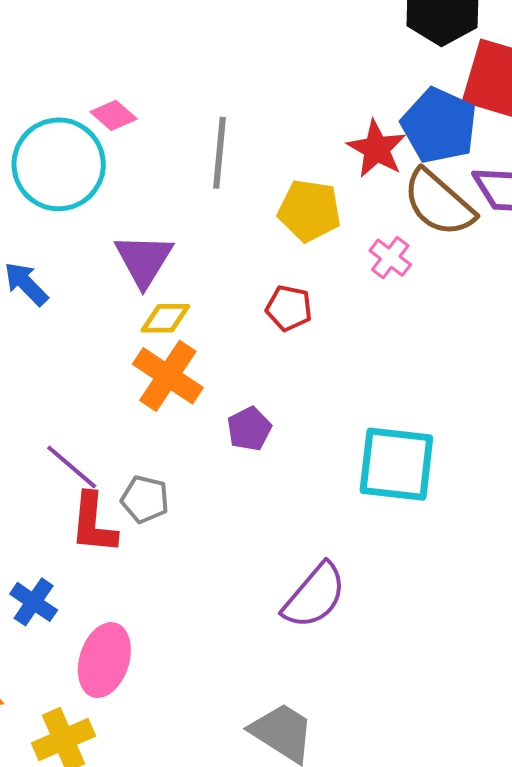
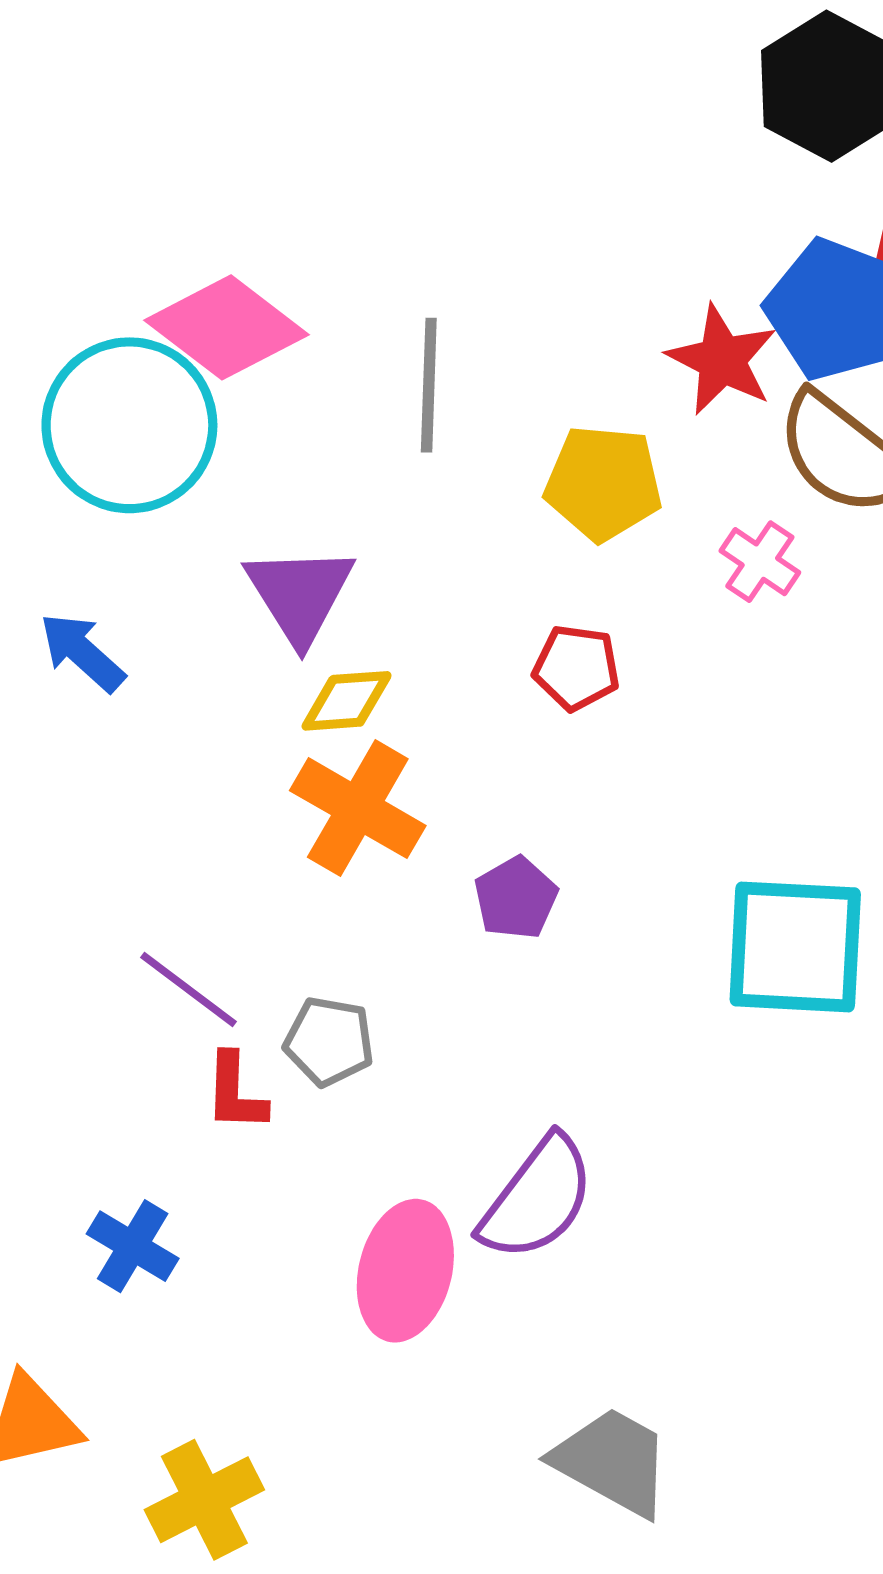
pink diamond: (114, 115) -> (227, 327), size x1.8
red L-shape: (93, 523) -> (235, 1092), size x0.7
purple semicircle: (314, 596) -> (537, 1198), moved
pink ellipse: (104, 660) -> (405, 1271), moved

